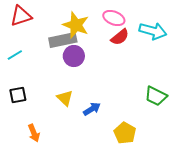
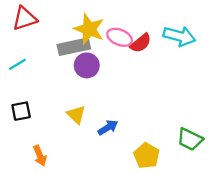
pink ellipse: (114, 18) -> (120, 37), moved
green trapezoid: (156, 96) -> (190, 139), moved

